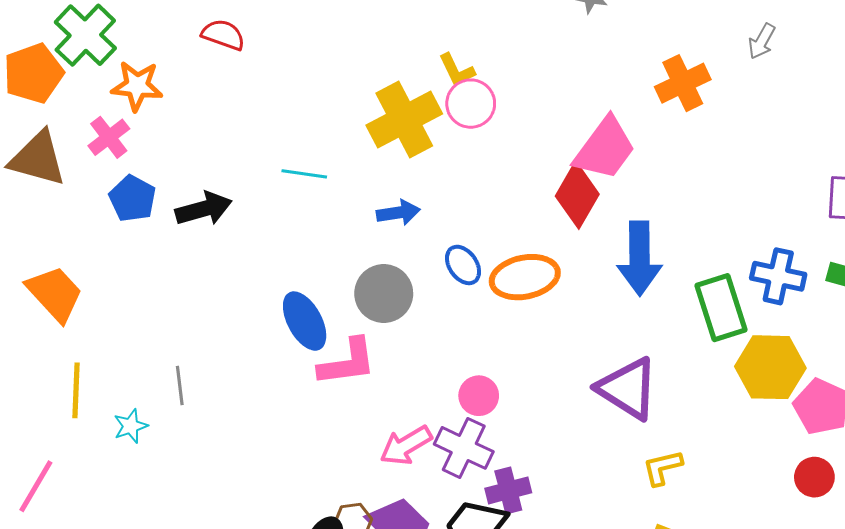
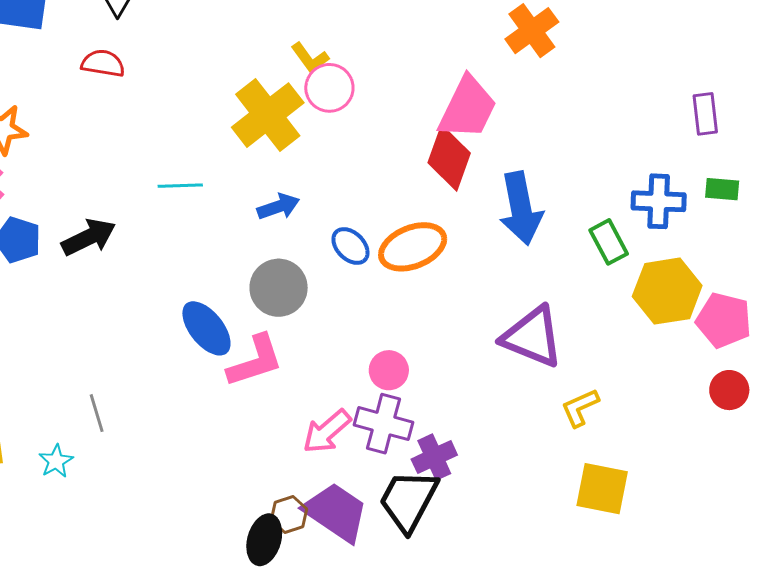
red semicircle: (223, 35) -> (103, 63), moved
green rectangle: (721, 308) -> (609, 242), size x0.7

